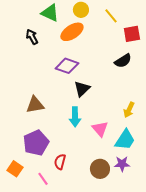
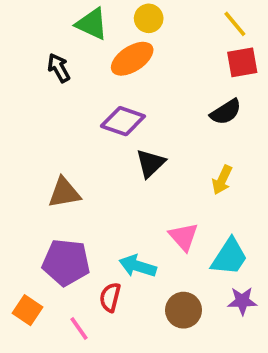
yellow line: (111, 16) -> (235, 24), moved
yellow arrow: (129, 110) -> (222, 180), moved
cyan arrow: (75, 117) -> (138, 266), moved, turned 108
purple pentagon: (36, 143) -> (66, 262), turned 30
purple star: (122, 164) -> (242, 301), moved

